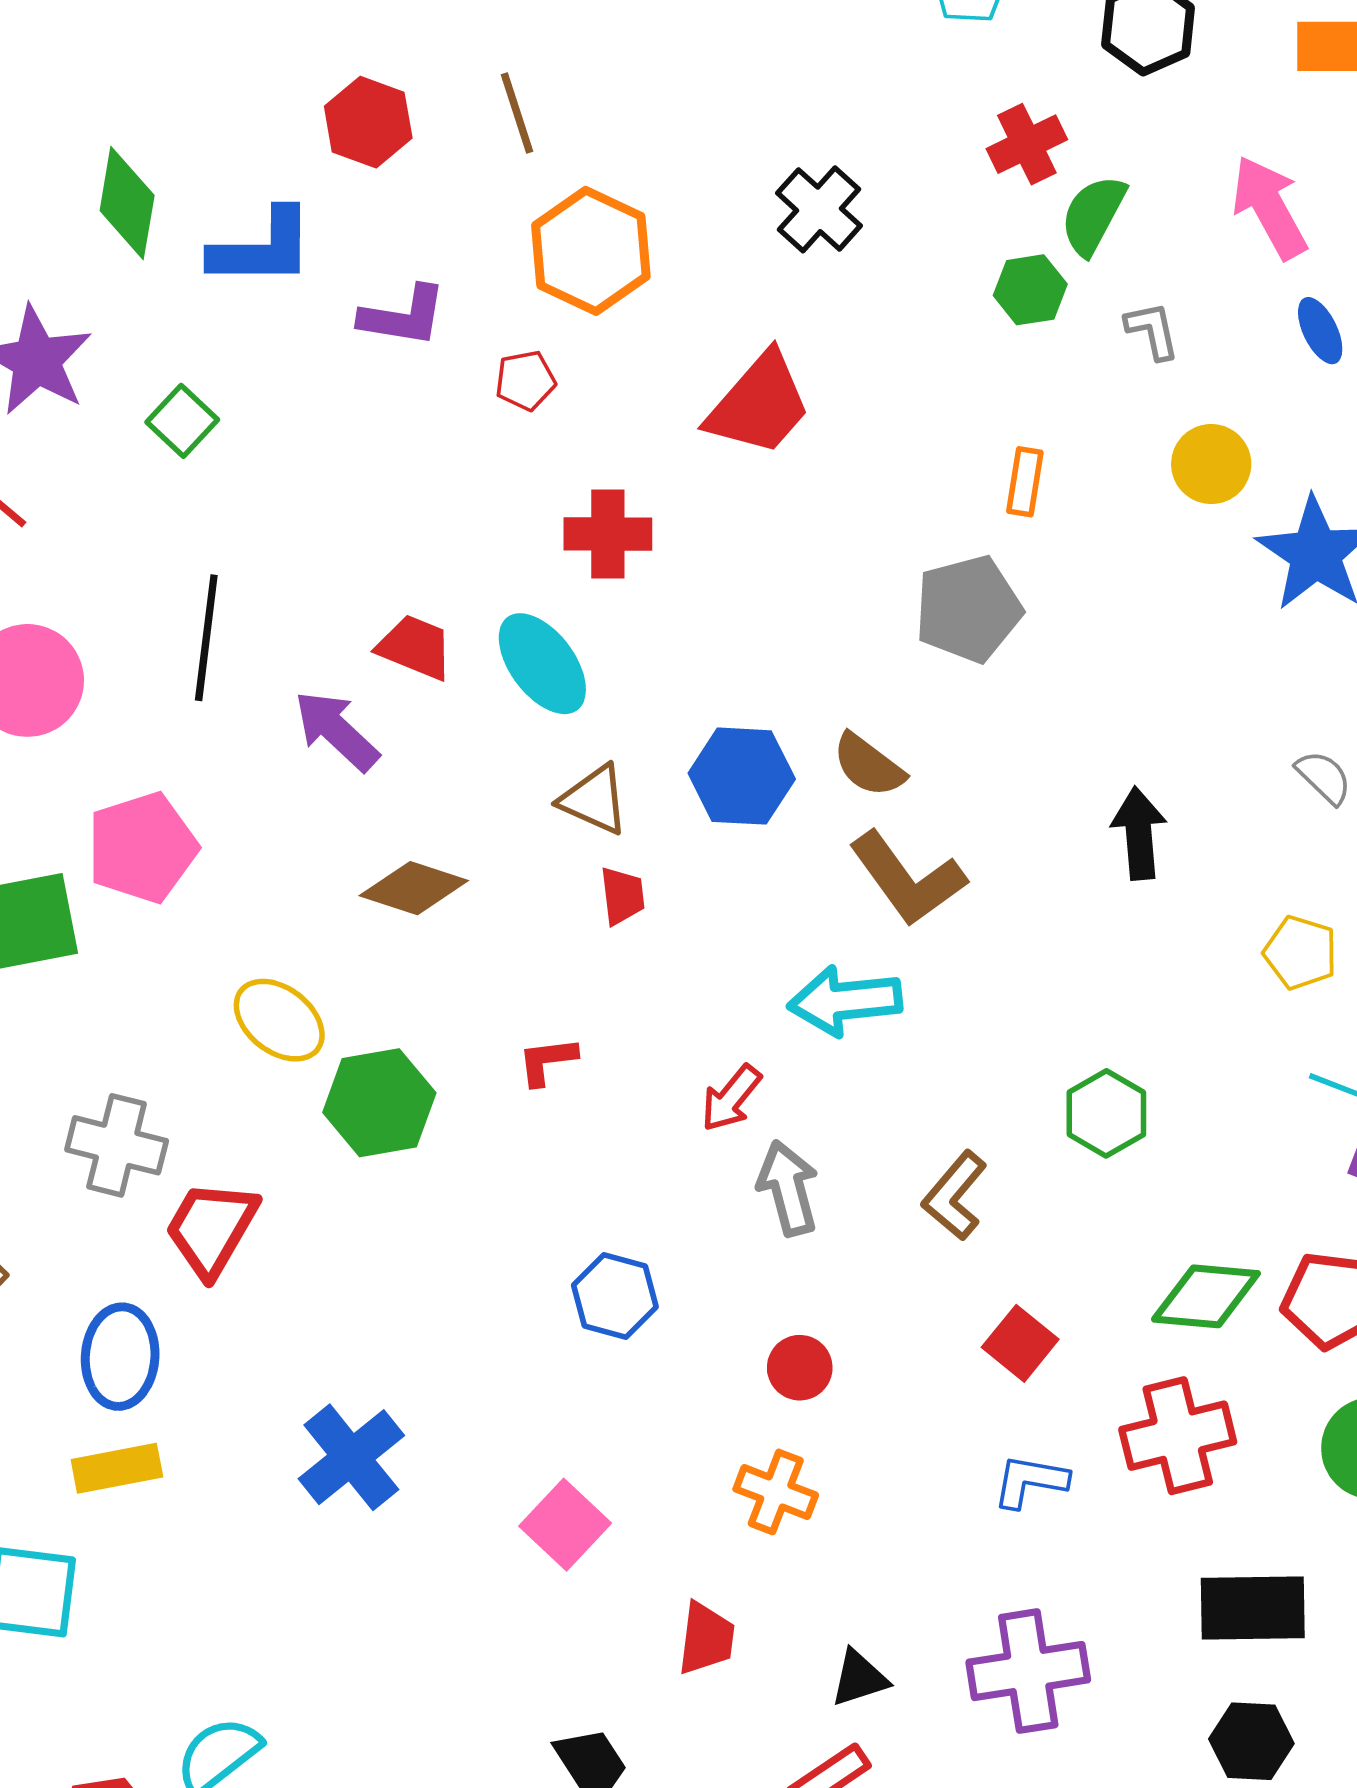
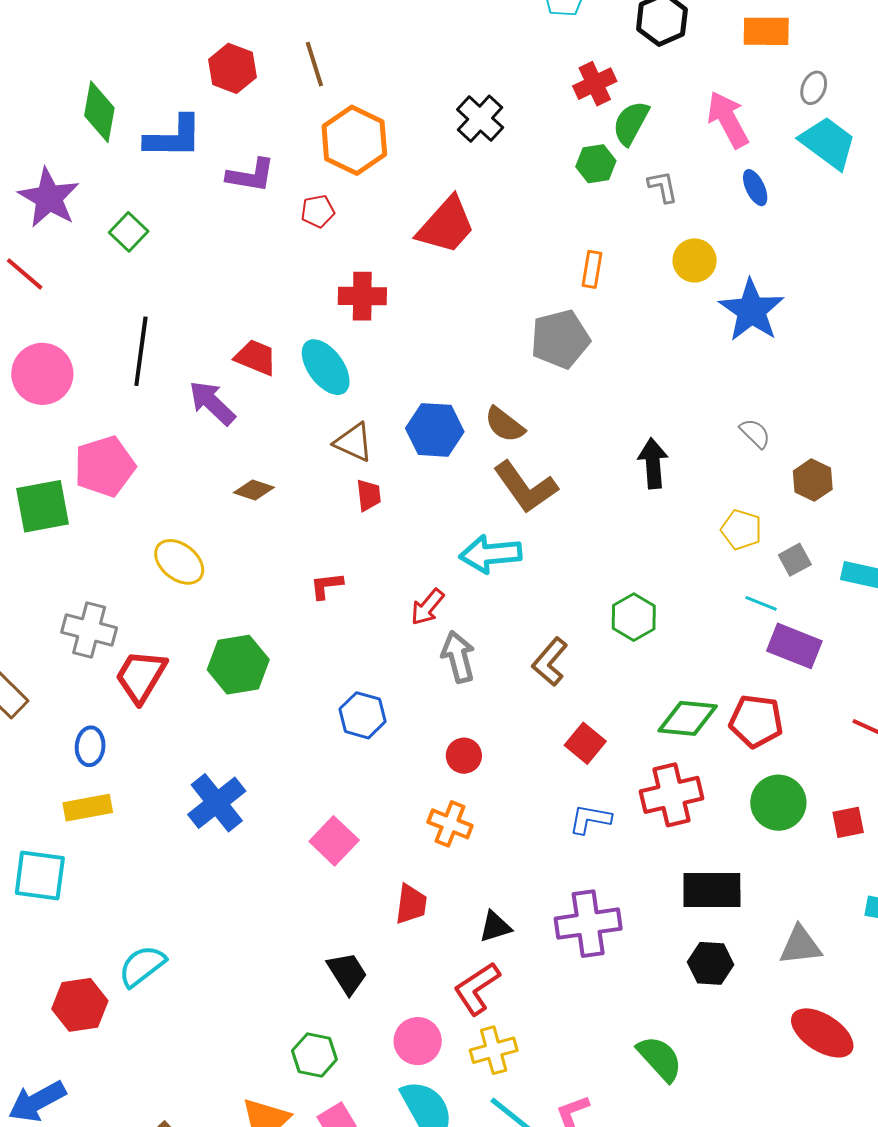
brown diamond: (414, 888) -> (254, 490), size x0.7
green hexagon: (379, 1103) -> (238, 665), moved
blue ellipse: (120, 1357) -> (90, 746), size x0.7

